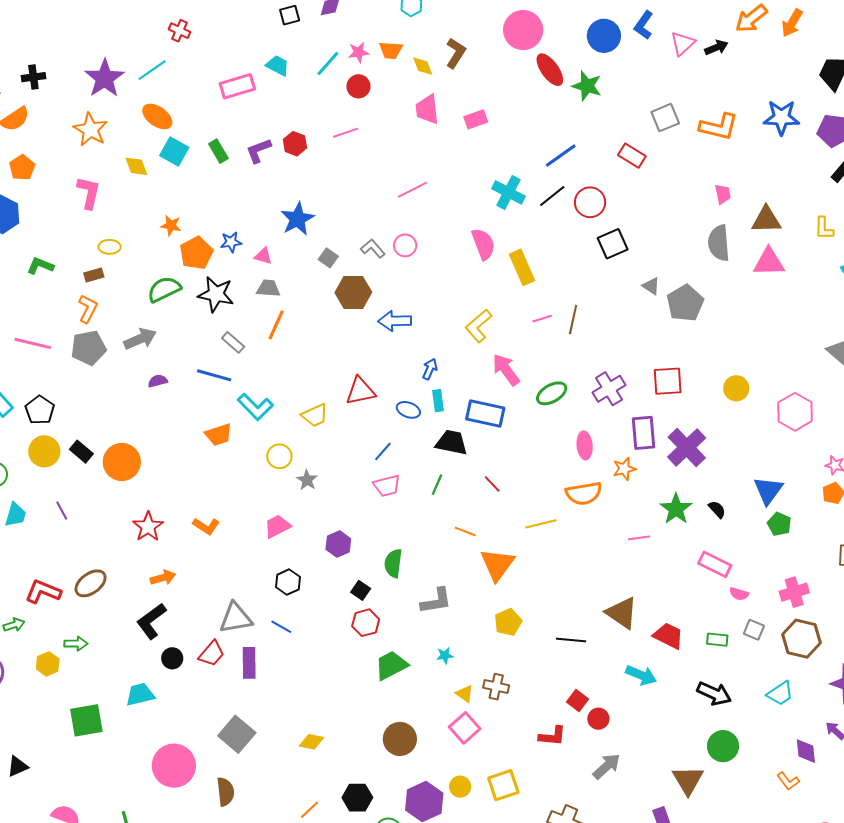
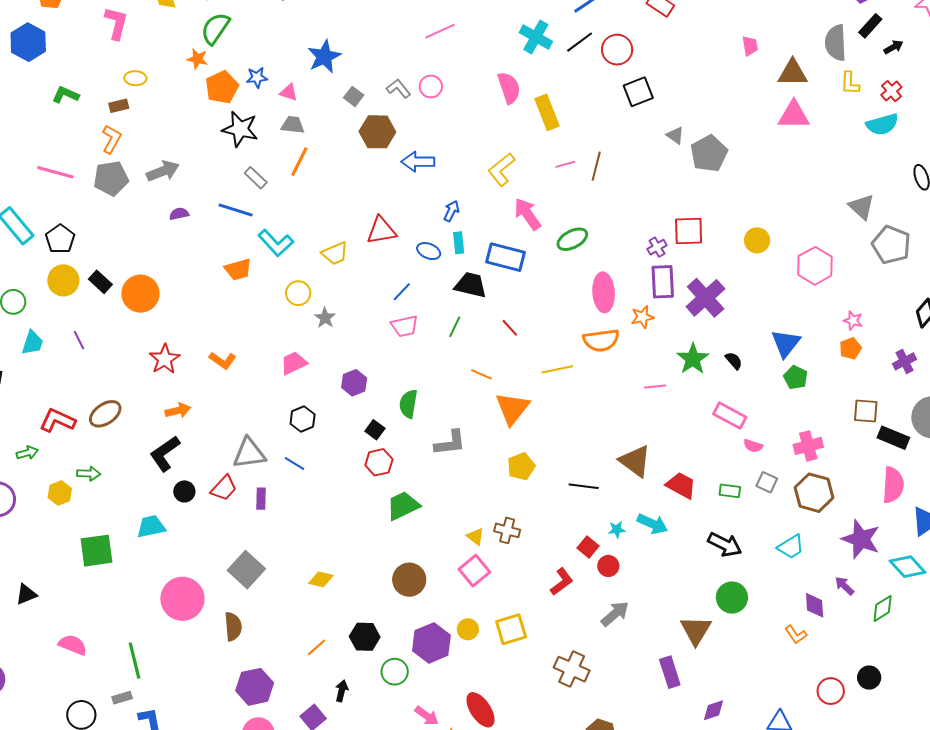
gray semicircle: (719, 243) -> (836, 43), moved
green semicircle: (164, 289) -> (215, 28), moved, turned -32
purple cross: (609, 389) -> (657, 247), moved, size x0.6
pink ellipse: (585, 445) -> (604, 292), size x1.4
cyan star: (445, 655) -> (617, 530), moved
purple rectangle: (249, 663) -> (261, 499), size x0.7
red L-shape: (552, 736) -> (562, 582), turned -44

